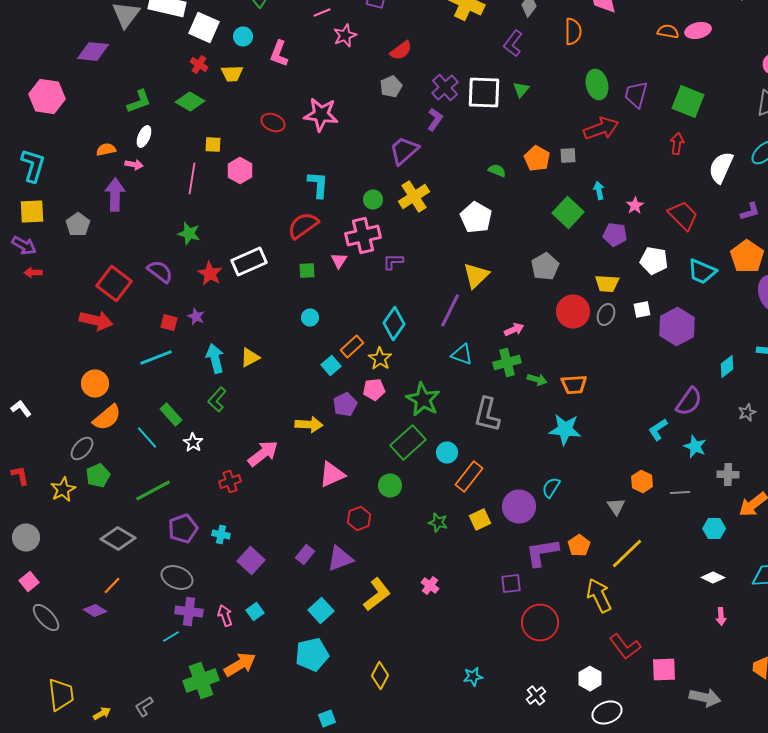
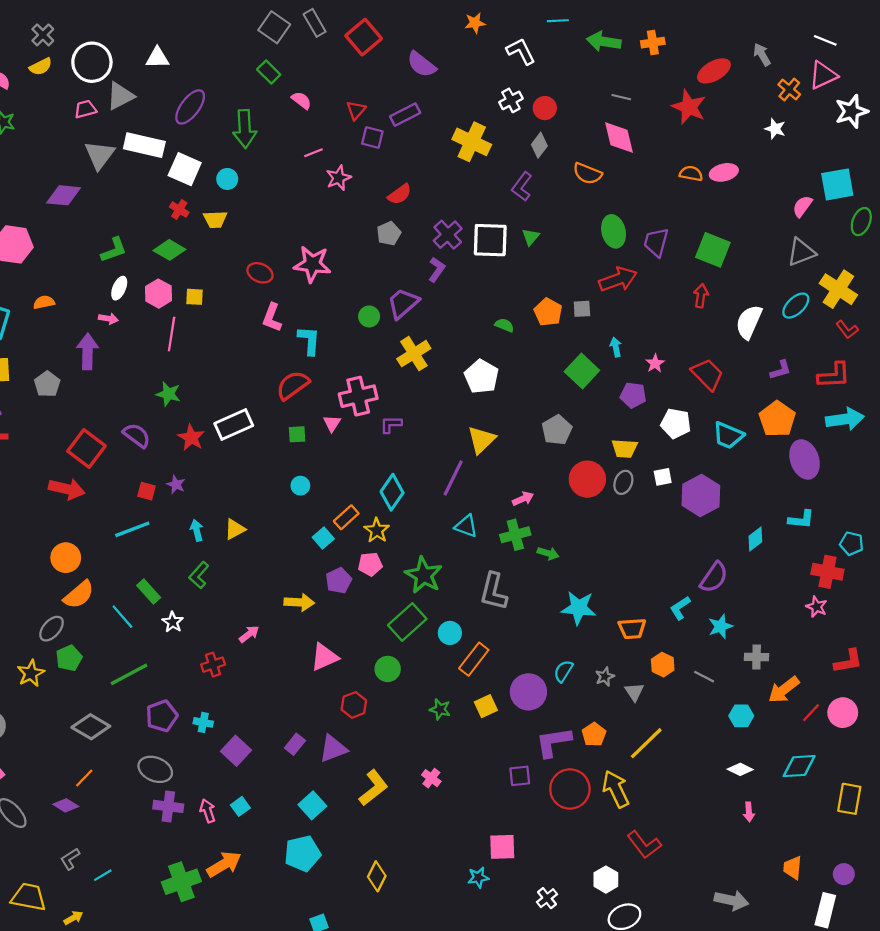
orange semicircle: (573, 32) -> (587, 174), turned 112
pink L-shape: (279, 54) -> (272, 318), moved
orange semicircle: (106, 150) -> (44, 302), moved
pink hexagon: (240, 170) -> (158, 294), moved
green circle: (373, 200) -> (369, 316), moved
cyan arrow: (215, 358) -> (197, 530), size x0.7
orange trapezoid: (574, 384) -> (632, 629), moved
gray star: (747, 412) -> (605, 677), moved
cyan star: (695, 446) -> (721, 626), turned 30
pink arrow: (263, 454) -> (249, 634), size x0.6
gray line: (680, 492) -> (704, 677), turned 30
red circle: (540, 622) -> (570, 789), moved
cyan line: (171, 636) -> (103, 875), moved
pink square: (664, 670) -> (502, 847), moved
yellow trapezoid: (61, 694) -> (29, 897), turned -72
gray L-shape: (144, 706) -> (70, 859), moved

